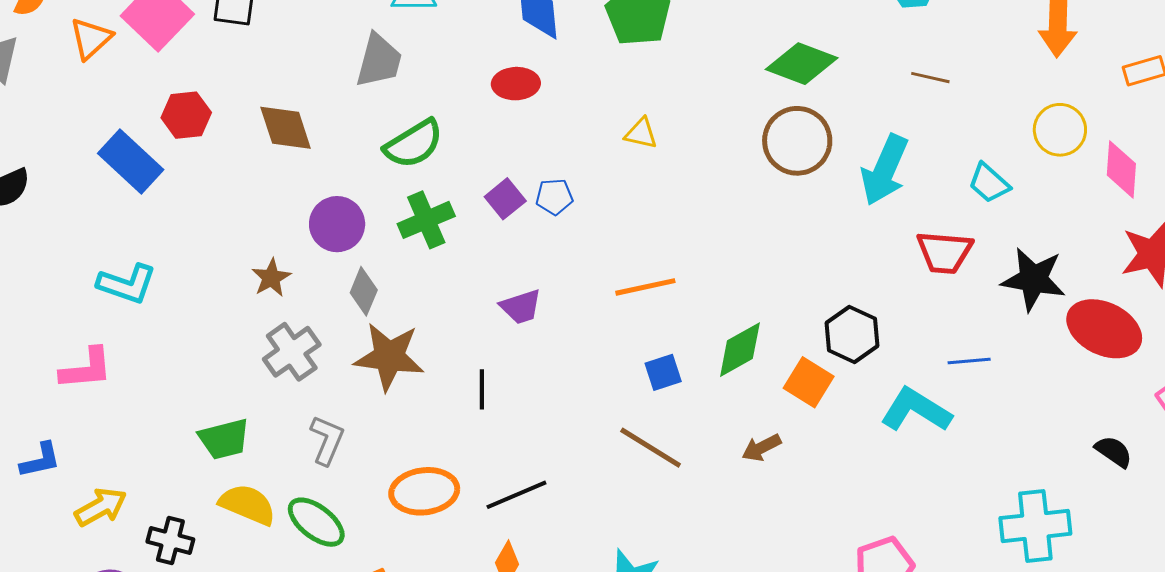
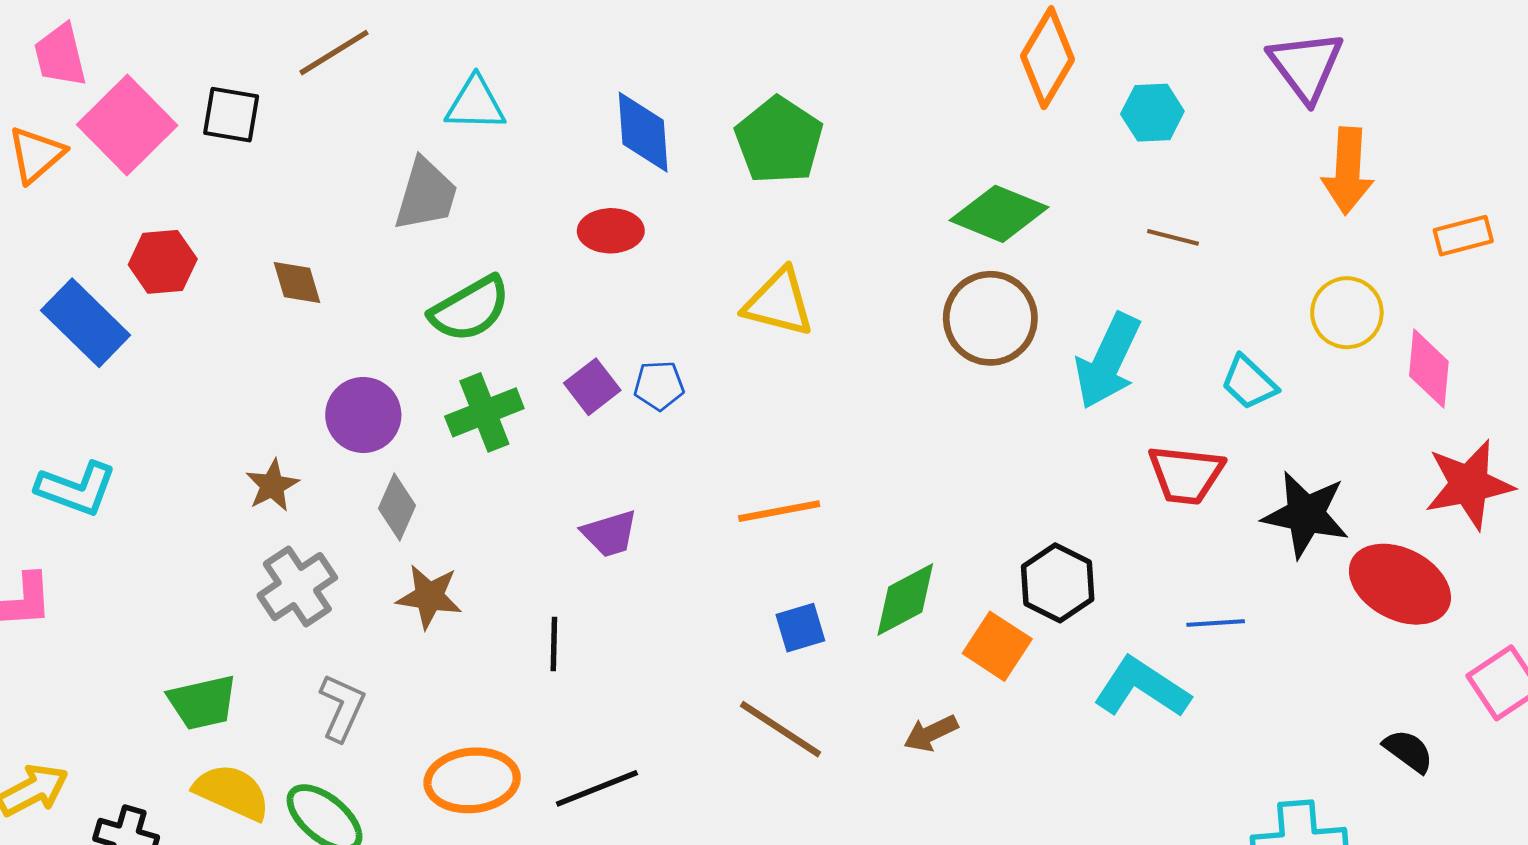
brown diamond: (286, 128) -> (297, 283), size x0.7
yellow triangle: (641, 133) -> (779, 303), size x1.6
brown star: (389, 357) -> (429, 597), size x0.7

